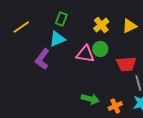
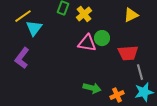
yellow cross: (101, 25) -> (84, 14), moved
cyan triangle: (57, 39) -> (34, 28), moved, turned -30
purple L-shape: (42, 59) -> (22, 58), moved

